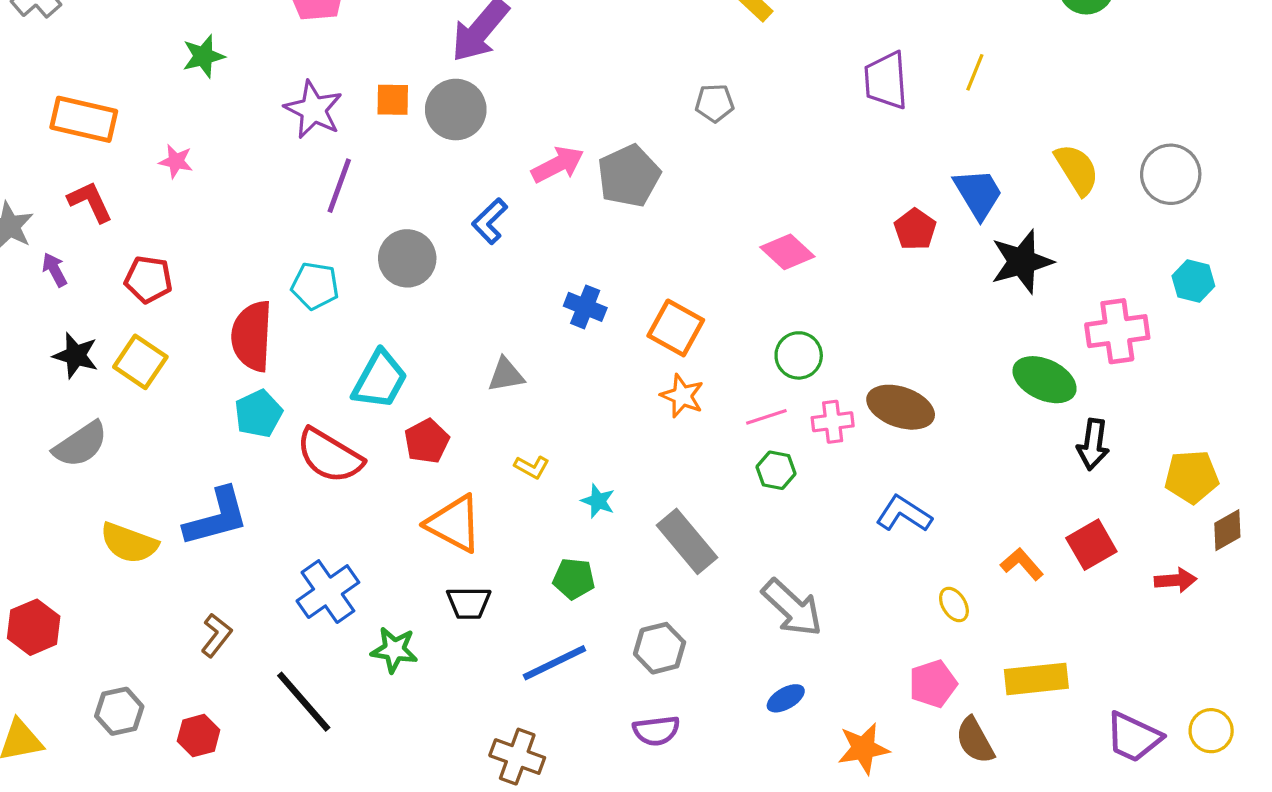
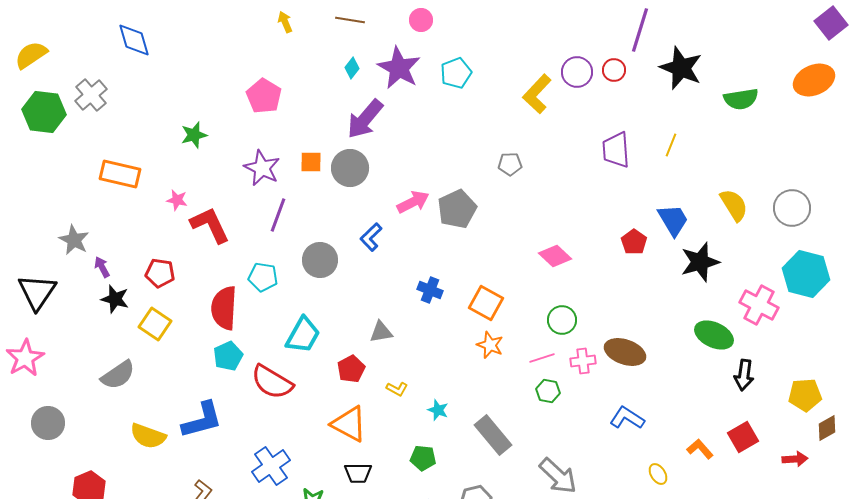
red L-shape: (90, 202) -> (210, 225), moved, size x1.4
cyan hexagon: (1193, 281) -> (806, 274), size x1.8
pink cross: (1117, 331) -> (759, 305), turned 36
black star: (76, 355) -> (115, 299), moved
red pentagon: (427, 441) -> (351, 369), moved

